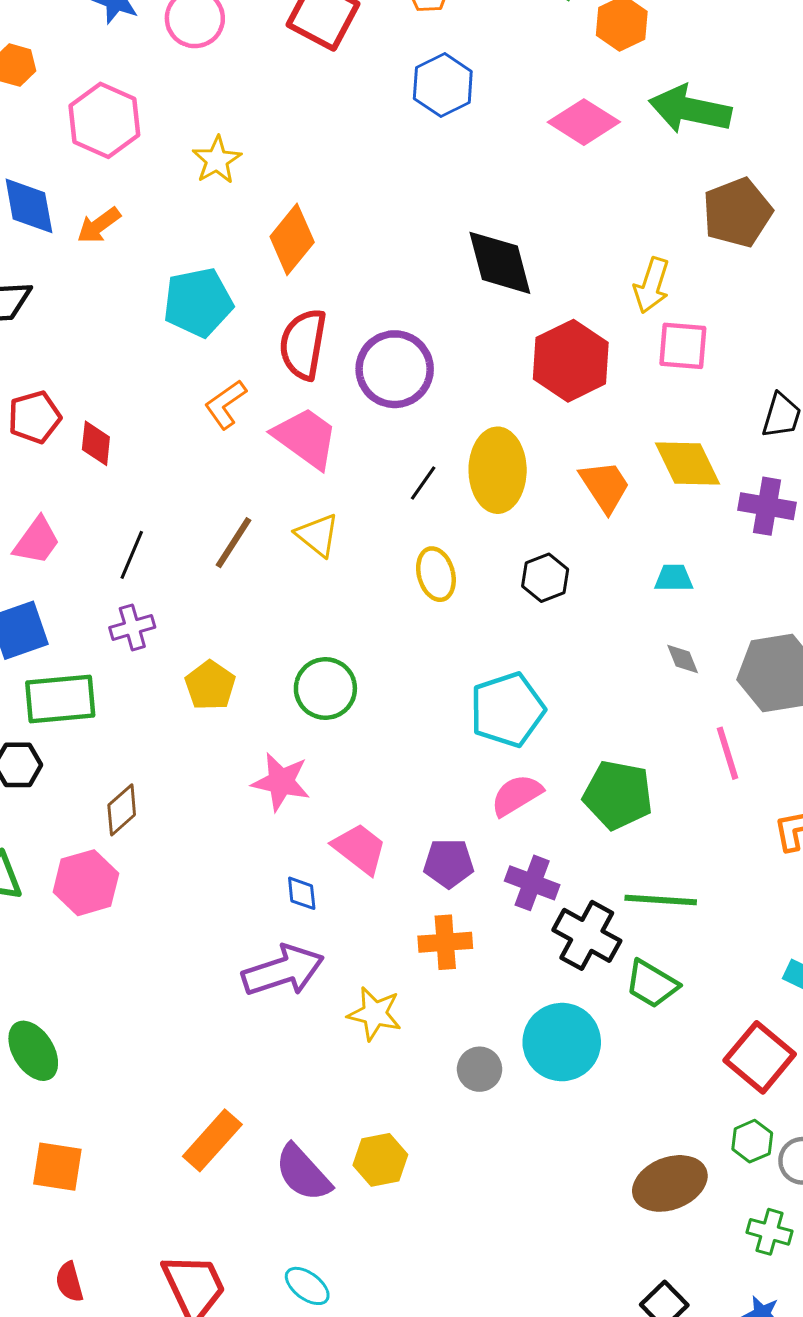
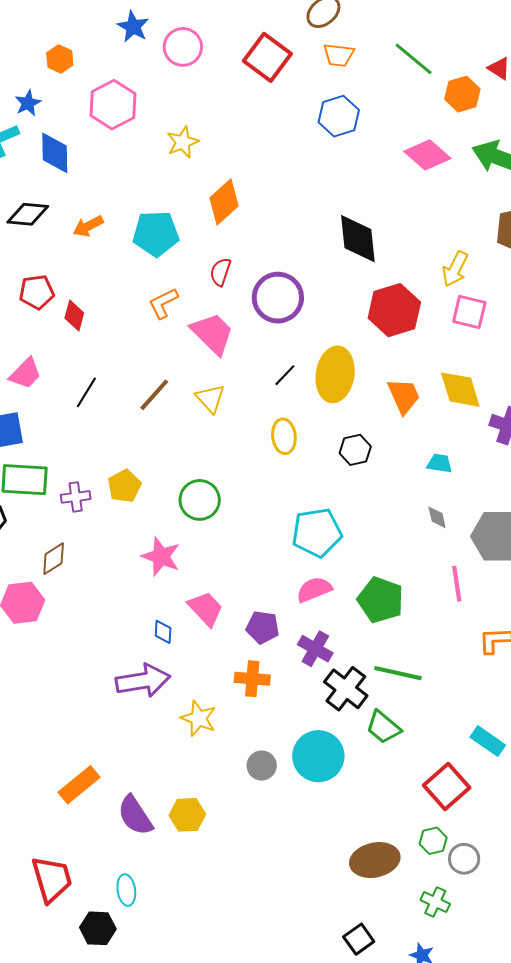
orange arrow: (99, 225) -> (88, 226), moved
red semicircle: (303, 344) -> (220, 272), size x0.6
purple cross: (132, 627) -> (76, 497), moved
cyan ellipse: (307, 1286) -> (126, 890), turned 36

